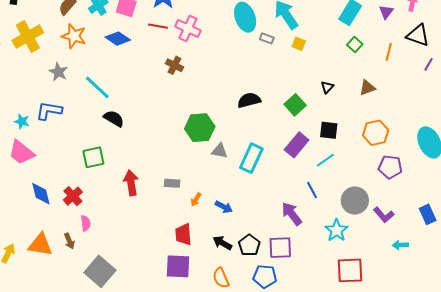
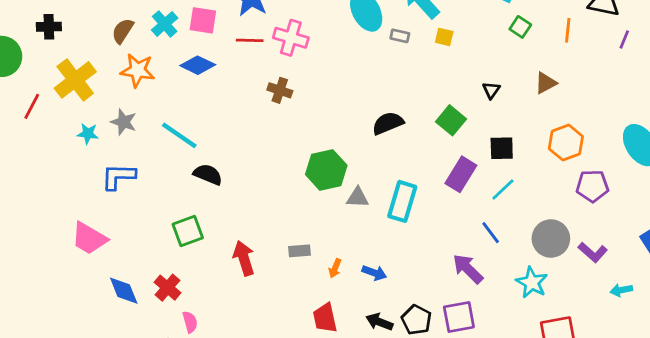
cyan star: (22, 121) -> (88, 134), moved

